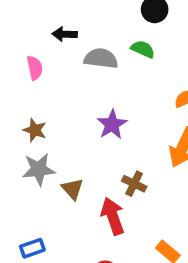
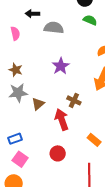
green semicircle: (143, 49) -> (90, 20), moved
brown triangle: (72, 189) -> (38, 104), turned 32

